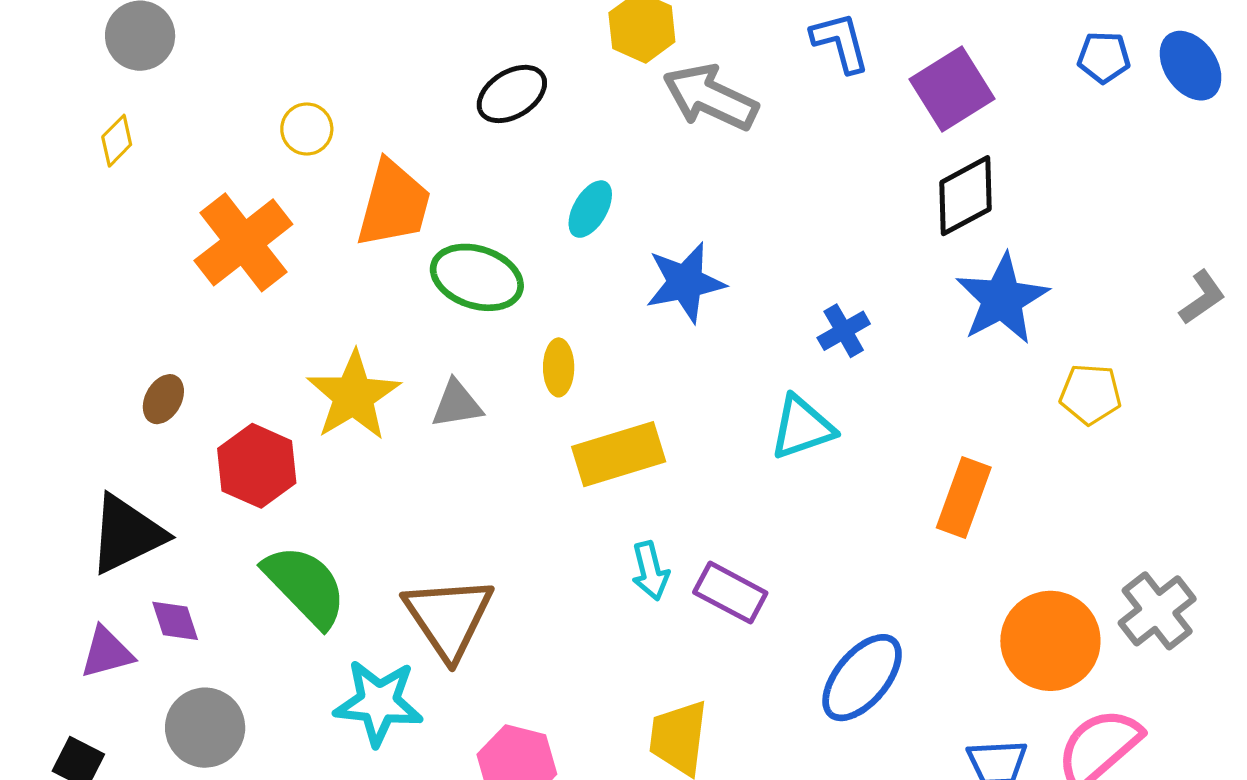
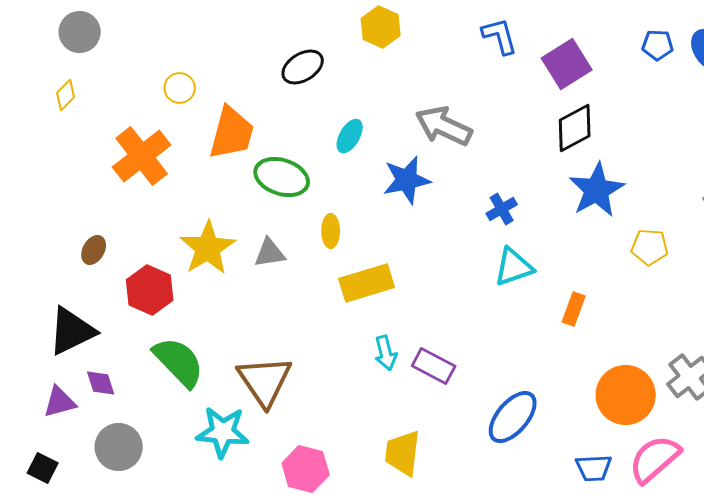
gray arrow: (710, 97) -> (444, 126), moved
cyan triangle: (802, 427) -> (514, 267), moved
orange rectangle: (964, 497) -> (574, 309), size x0.7

